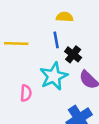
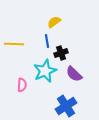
yellow semicircle: (65, 17) -> (54, 22), turned -40
black cross: (73, 54) -> (61, 53), turned 32

